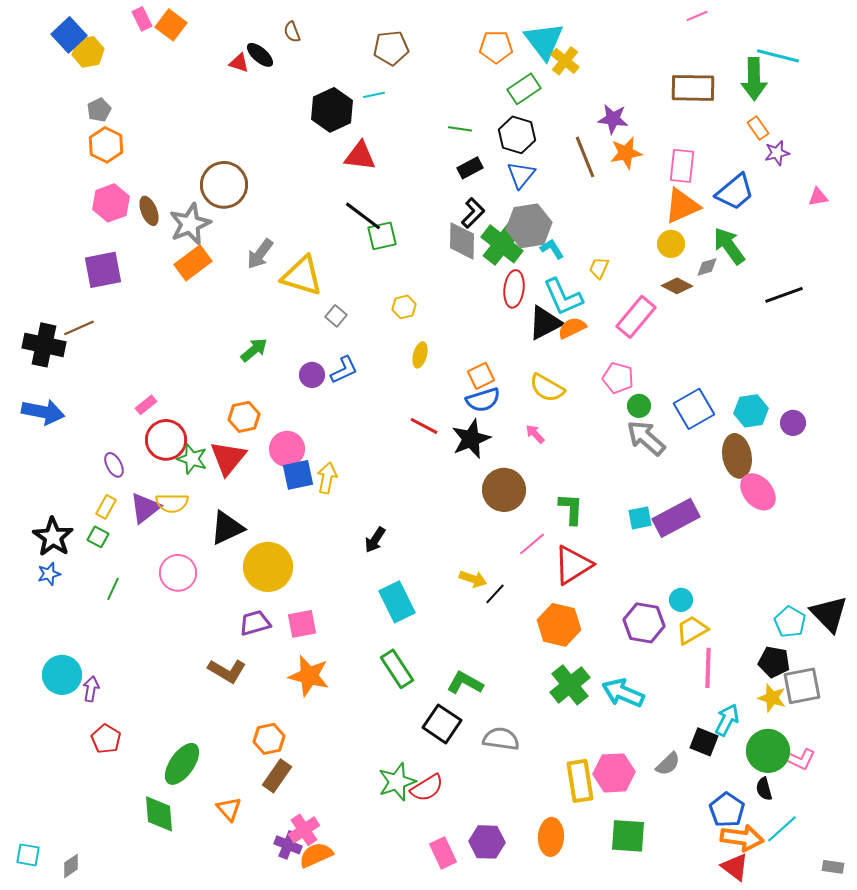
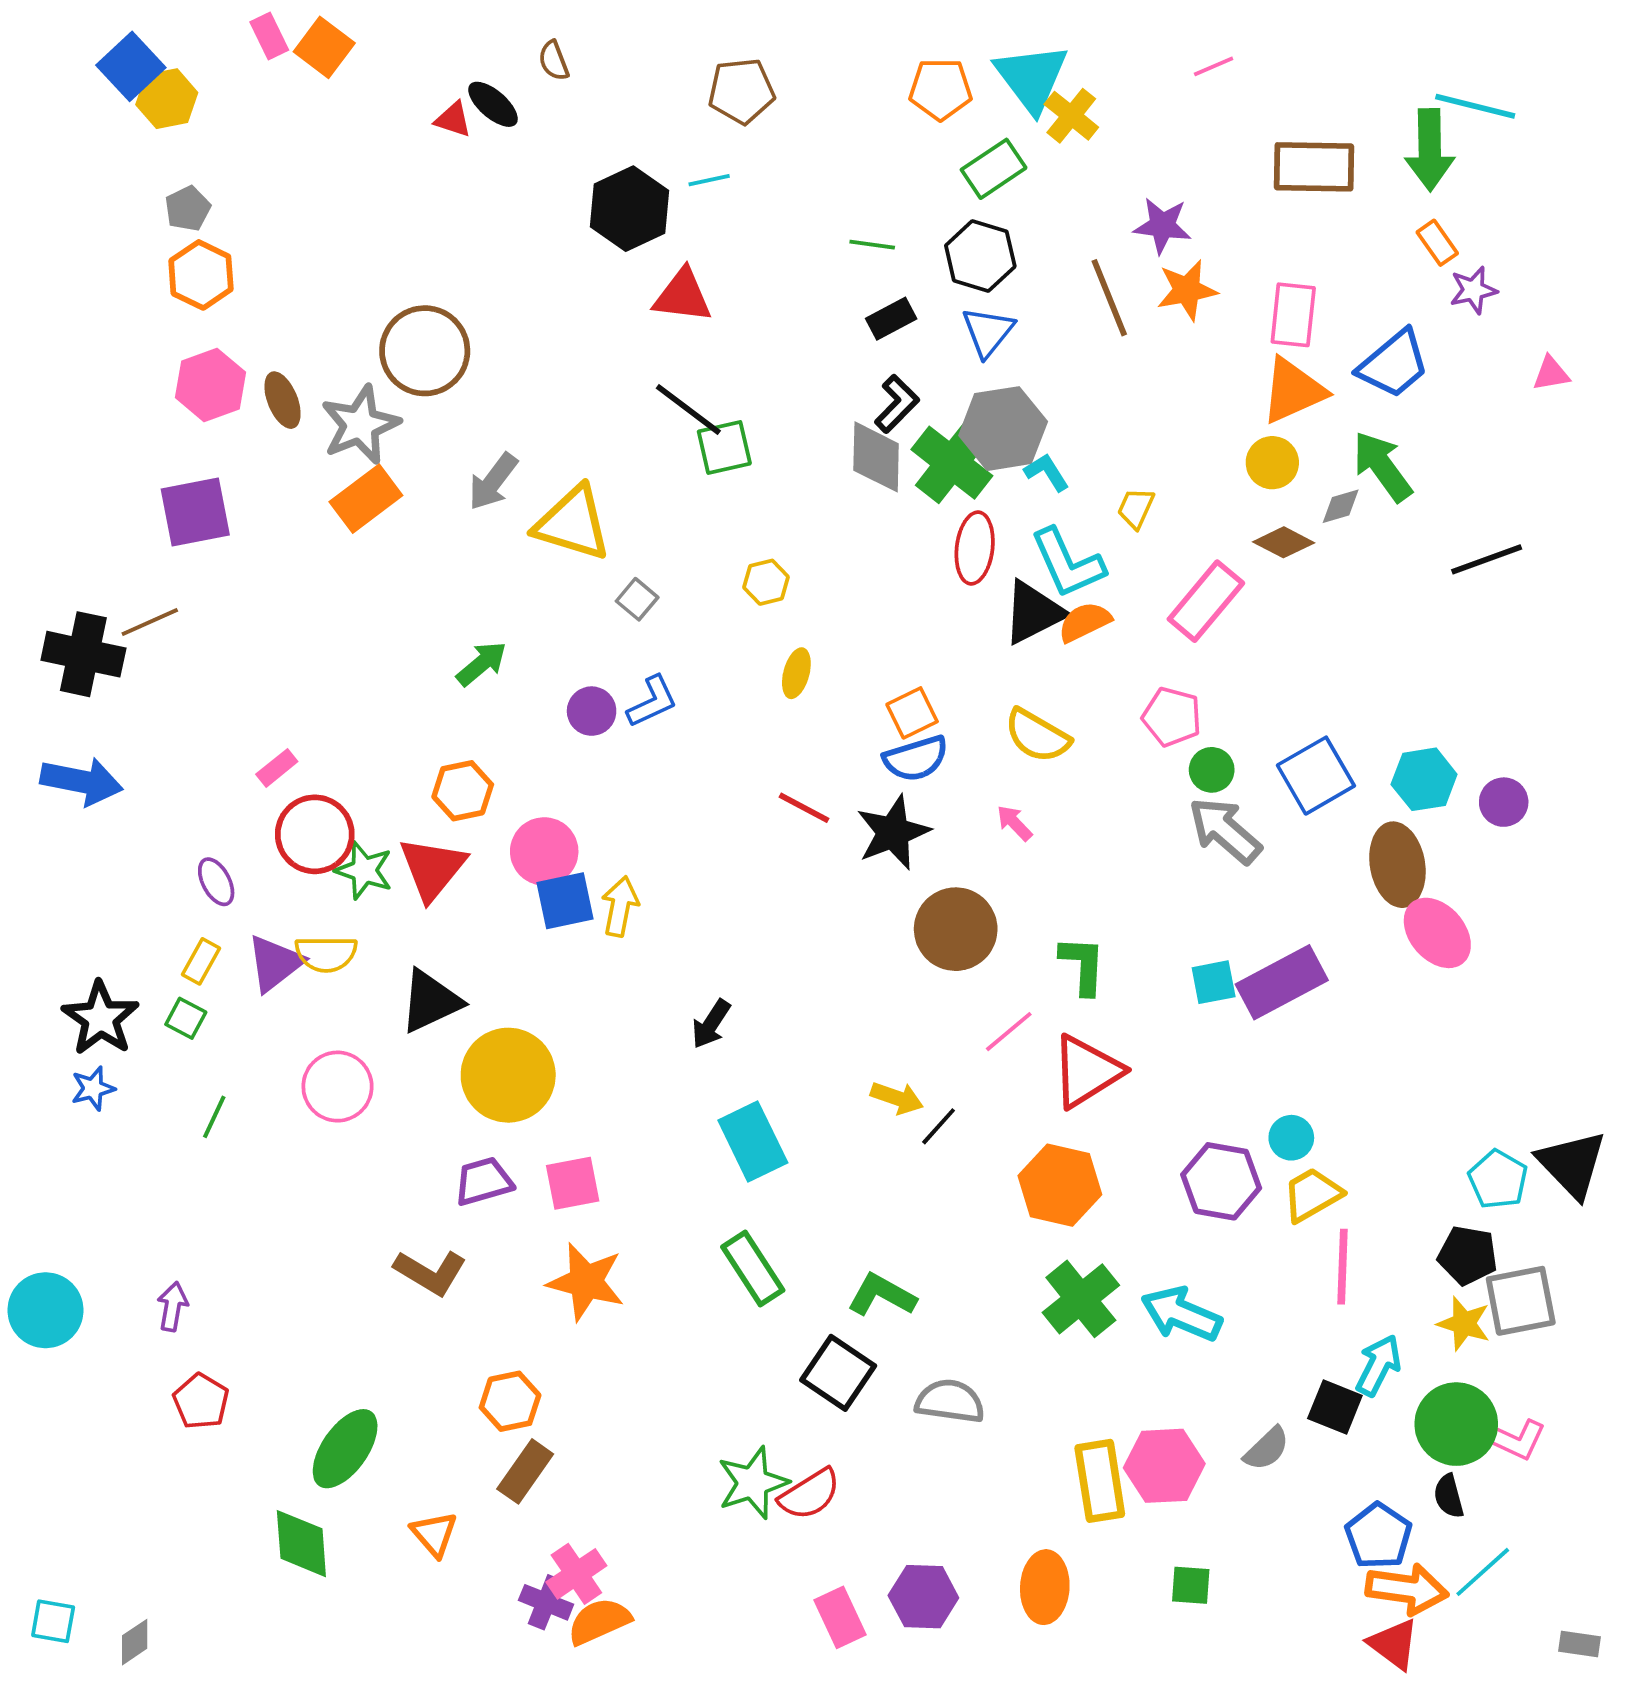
pink line: (697, 16) -> (1214, 66), moved
cyan circle: (62, 675) -> (45, 1310), moved
green square: (628, 836) -> (1191, 1585), size x0.6

